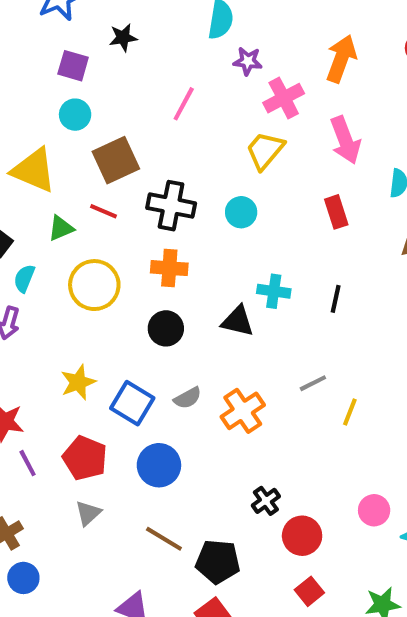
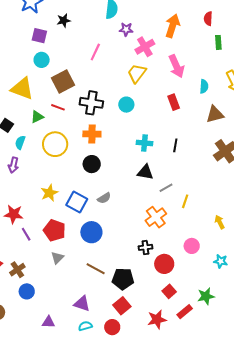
black triangle: (238, 321) -> (145, 172), moved
orange cross: (243, 411) -> (156, 217), moved
black cross: (266, 501) -> (145, 247), turned 32
pink circle: (374, 510) -> (192, 246), moved

